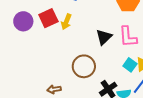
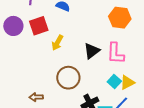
yellow arrow: (66, 22) -> (57, 43), moved

